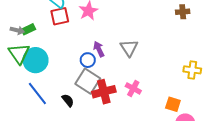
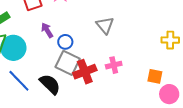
purple arrow: (99, 49) -> (47, 30), moved
pink cross: (133, 88) -> (114, 65), turned -35
black semicircle: (68, 100) -> (50, 84), size x1.6

